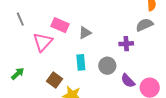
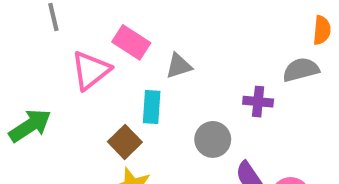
cyan rectangle: (81, 62) -> (152, 107), moved
green arrow: (18, 74) -> (30, 126), size x1.5
brown square: (54, 80) -> (125, 142), moved

